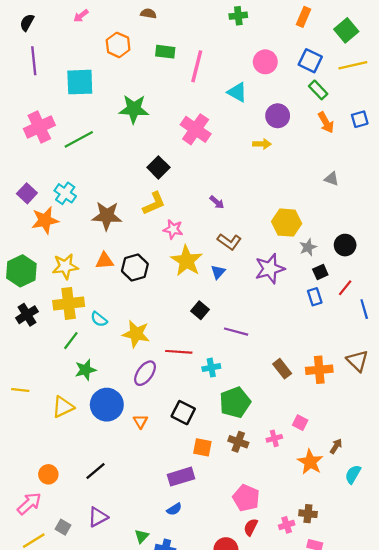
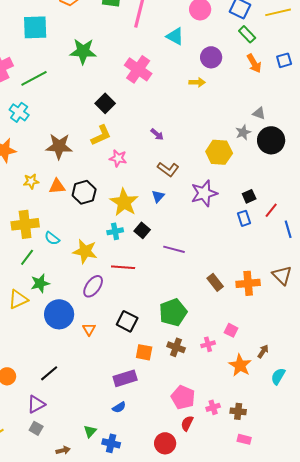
cyan cross: (65, 193) -> (19, 112), moved
black circle: (345, 245) -> (271, 140), moved, size x1.4
gray star: (308, 247) -> (243, 132), moved
yellow star: (187, 261) -> (124, 202), moved
yellow star: (65, 266) -> (31, 181), moved, size x0.7
cyan cross: (211, 368) -> (115, 231), moved
yellow triangle: (63, 407) -> (18, 299), moved
purple triangle: (98, 517) -> (36, 404), moved
pink cross: (287, 525) -> (213, 407), moved
gray square: (63, 527) -> (36, 428), moved

